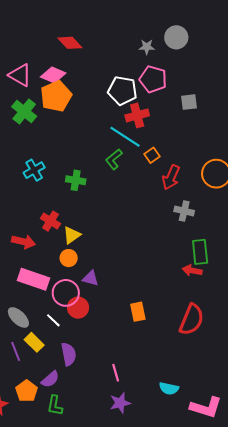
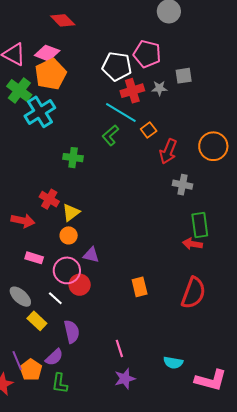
gray star: (147, 47) -> (159, 88), moved
cyan cross: (34, 170) -> (40, 112), moved, size x1.4
pink rectangle: (33, 279) -> (34, 258), size x0.6
purple line: (16, 351) -> (17, 361), moved

